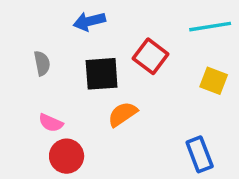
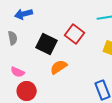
blue arrow: (89, 21) -> (24, 14), moved
black square: (102, 74) -> (47, 44), turned 30

